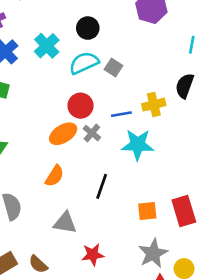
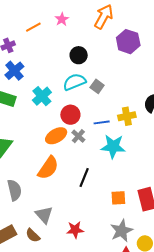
cyan cross: (47, 46) -> (42, 96), moved
orange semicircle: (54, 176) -> (48, 168), size x1.4
gray triangle: (65, 223) -> (44, 215), moved, turned 36

